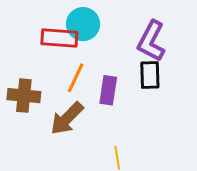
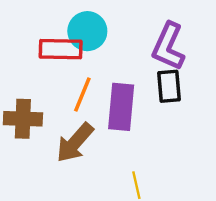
purple rectangle: (108, 90) -> (121, 107), size x1.4

